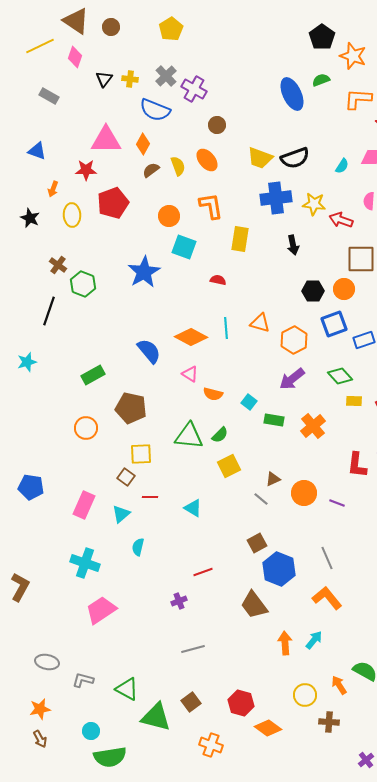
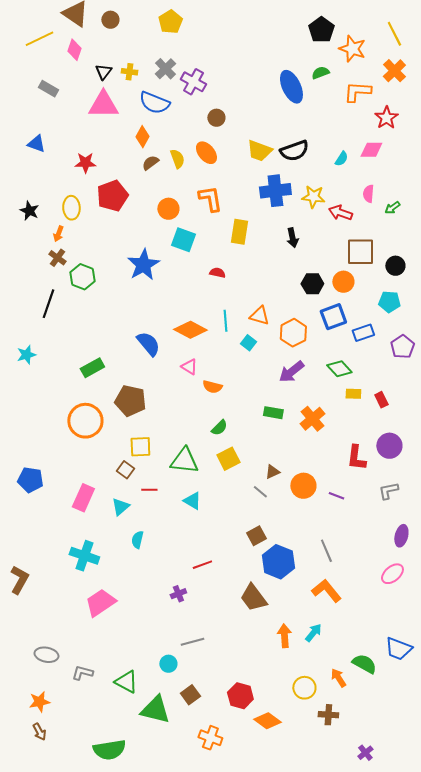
pink triangle: (106, 140) -> (103, 105), moved
orange arrow: (53, 189) -> (58, 234), moved
cyan square: (249, 402) -> (248, 343), moved
orange circle: (86, 428) -> (85, 421), size x1.5
green triangle: (189, 436) -> (184, 461), moved
cyan circle: (91, 731) -> (168, 664), moved

